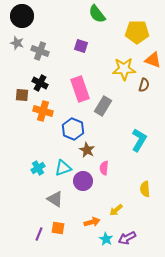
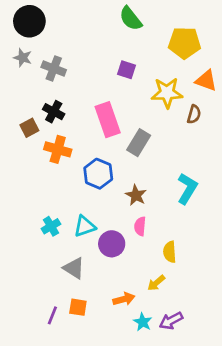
purple square: (81, 46) -> (127, 70), moved
brown square: (22, 95) -> (29, 128), turned -32
brown star: (87, 150) -> (136, 195), moved
yellow semicircle: (145, 189) -> (170, 252), moved

